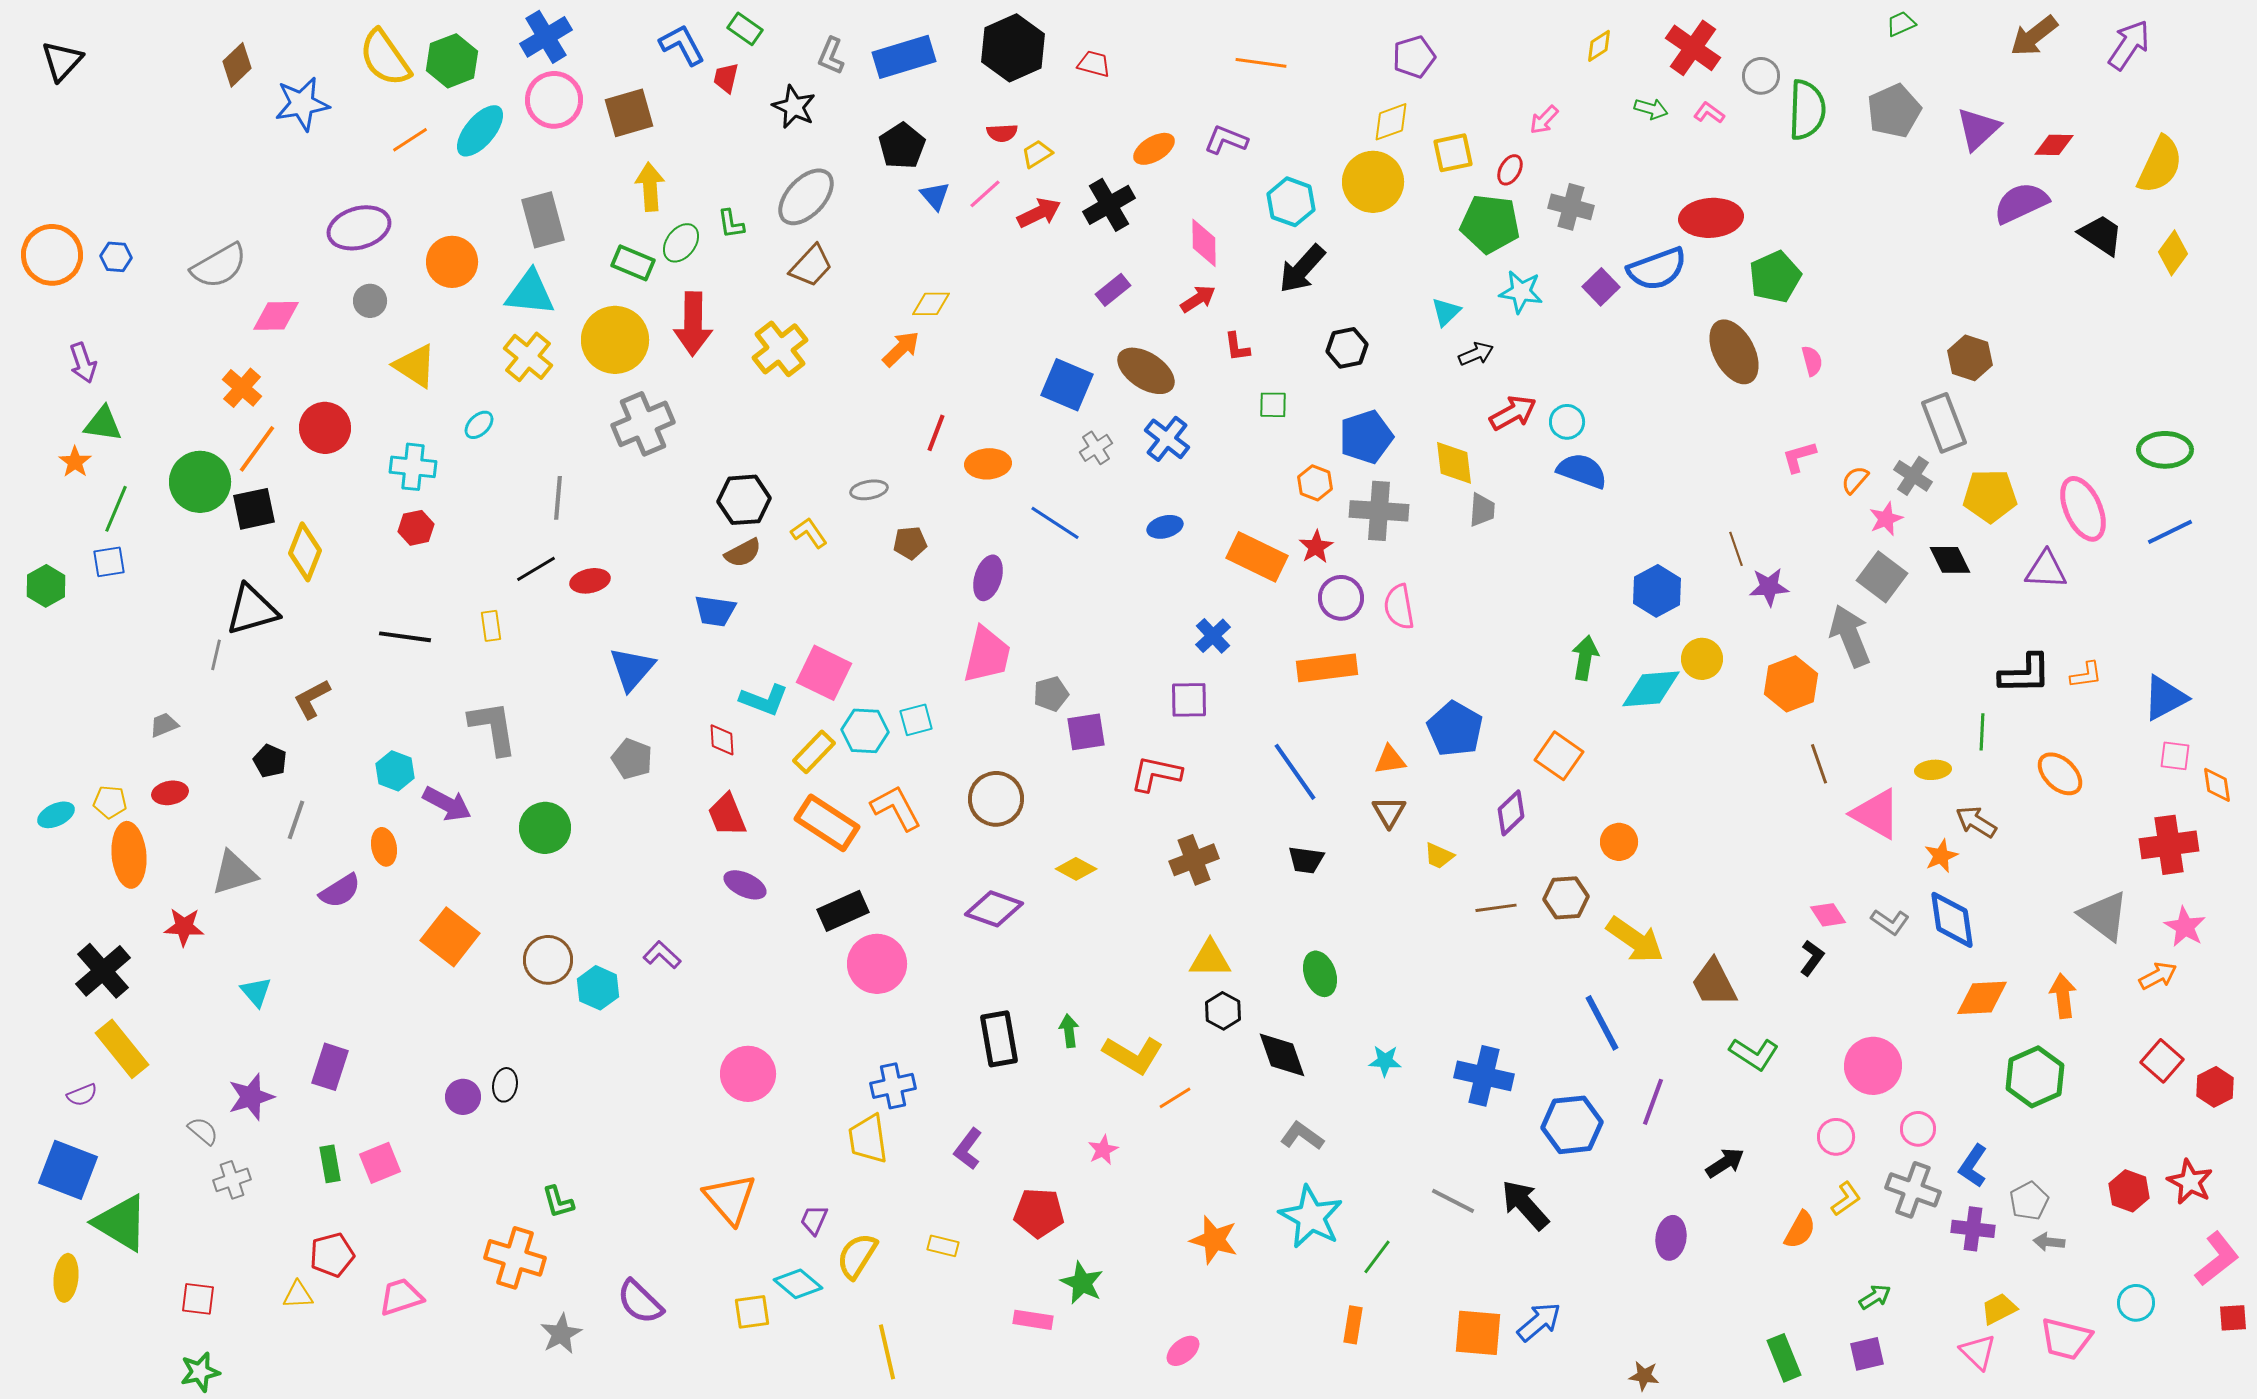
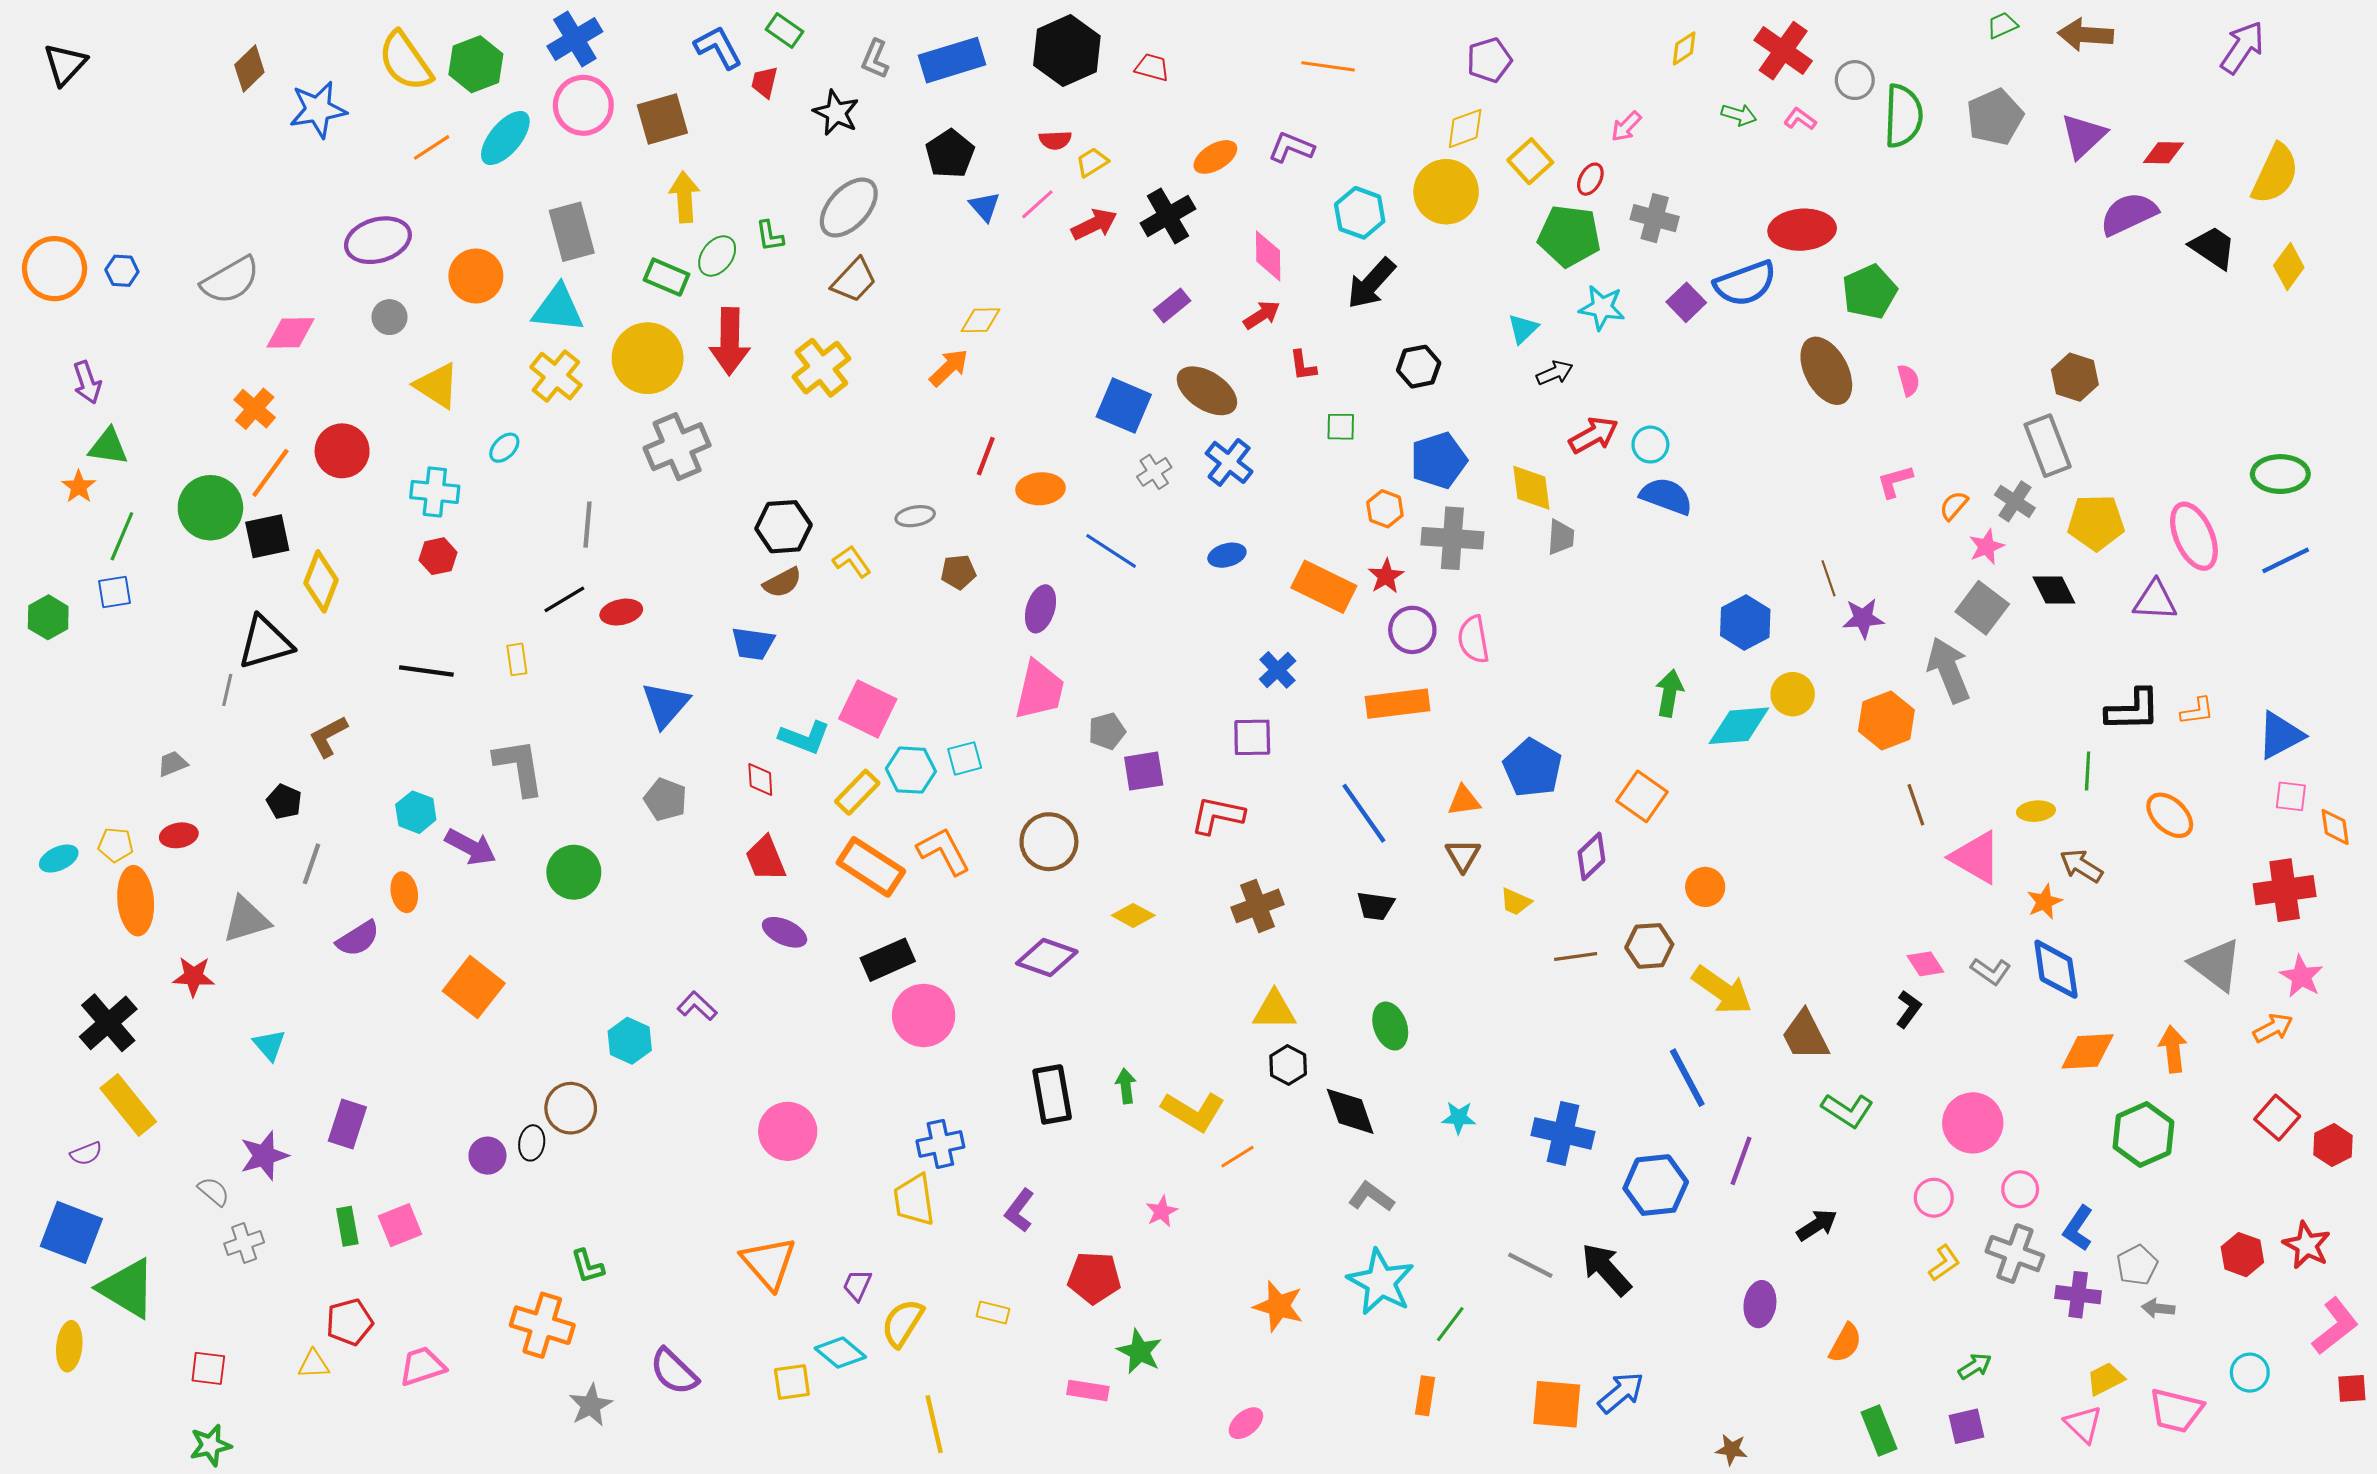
brown arrow: (2034, 36) -> (2085, 35), moved, turned 42
yellow square: (1453, 153) -> (1530, 161), turned -30
brown circle: (548, 960) -> (571, 1108), moved
orange semicircle: (1800, 1230) -> (1845, 1343), moved

